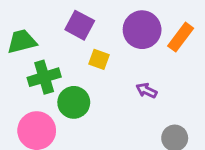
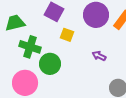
green cross: (44, 77) -> (30, 47), turned 35

